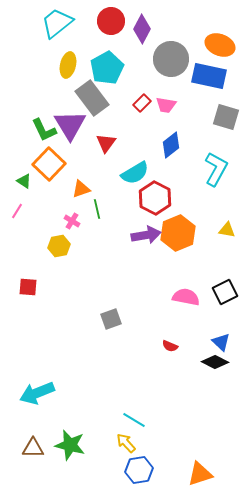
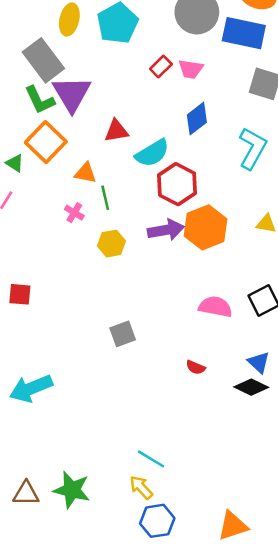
gray rectangle: (92, 98) -> (43, 60), moved
red triangle: (106, 143) -> (116, 131), moved, turned 45
orange triangle: (81, 189) -> (85, 173), turned 30
yellow hexagon: (59, 246) -> (111, 244), moved
cyan arrow: (37, 393) -> (31, 388), moved

